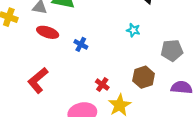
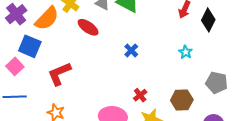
red ellipse: (48, 32) -> (88, 27), moved
red L-shape: (38, 80) -> (59, 74), moved

